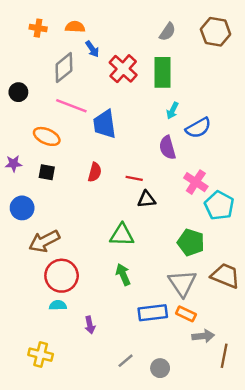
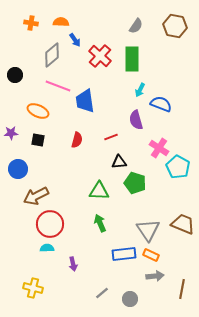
blue semicircle: (198, 128) -> (161, 104), turned -130
red line: (134, 178) -> (111, 137), moved, turned -32
green pentagon: (191, 242) -> (135, 183), moved
gray arrow: (203, 336) -> (155, 276), moved

